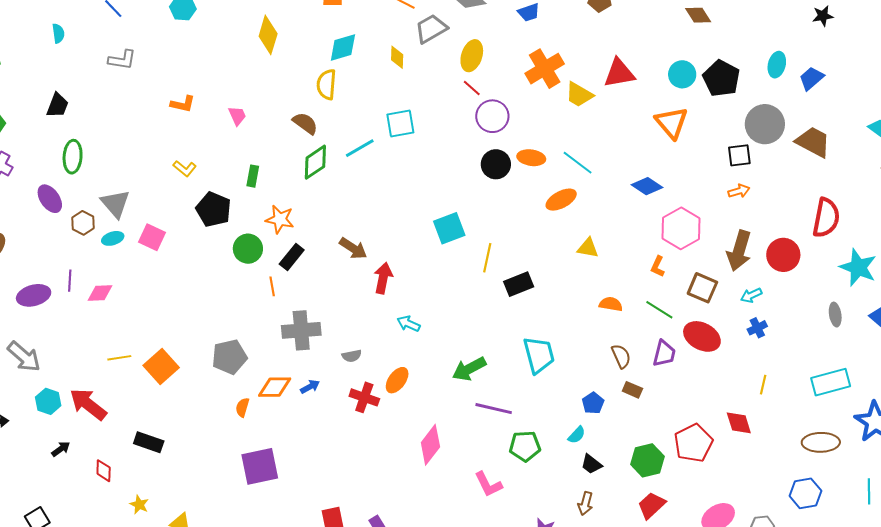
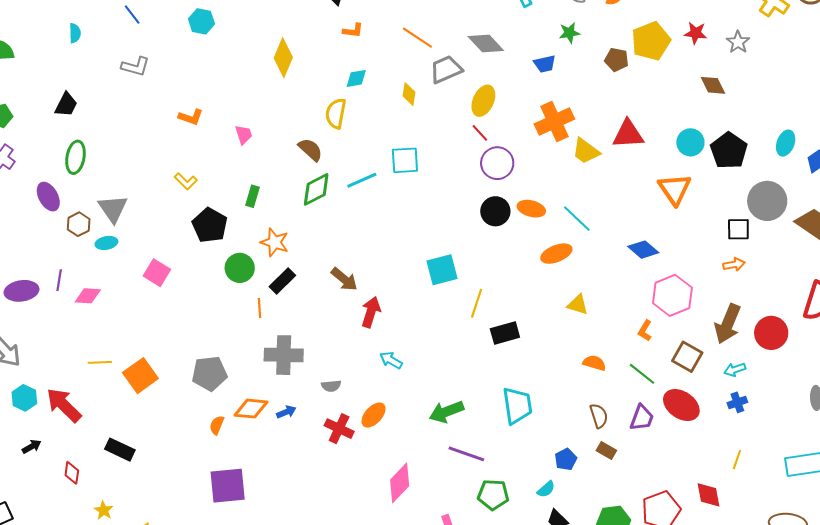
cyan diamond: (343, 48) -> (356, 78), size x0.7
pink square: (152, 237) -> (157, 273), moved

